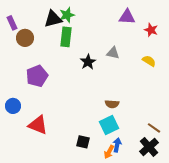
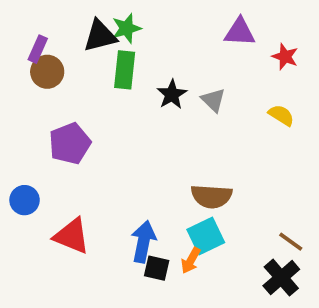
purple rectangle: (12, 23) -> (38, 49), moved, turned 48
gray triangle: (113, 53) -> (213, 100), turned 32
black star: (88, 62) -> (172, 94), moved
brown semicircle: (112, 104) -> (211, 196), size x1.5
blue arrow: (117, 145) -> (143, 242), moved, size x1.5
orange arrow: (109, 152) -> (191, 261), moved

